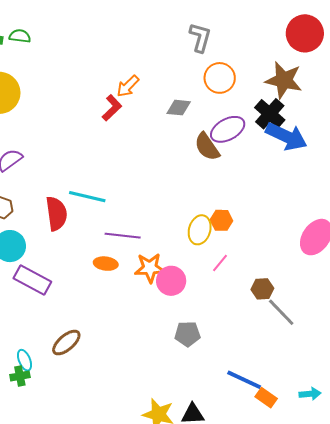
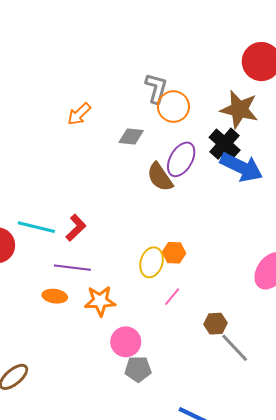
gray L-shape: (200, 37) -> (156, 88), moved
red L-shape: (112, 108) -> (76, 228), moved
purple ellipse: (228, 129) -> (181, 159), turned -32
pink circle: (171, 281) -> (126, 342), moved

